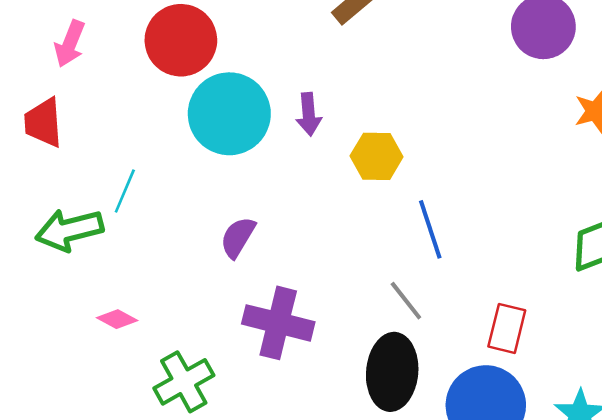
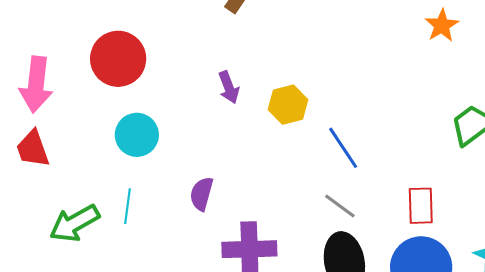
pink arrow: (70, 44) -> (36, 85), size x1.5
cyan circle: (229, 114) -> (137, 135), moved, size x0.7
cyan line: (125, 191) -> (127, 206), moved

